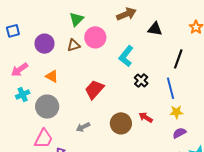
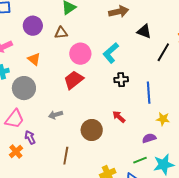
pink circle: (95, 37) -> (80, 54), moved
black line: (178, 59) -> (163, 52), moved
black cross: (141, 81) -> (121, 80), turned 32
yellow star: (176, 112) -> (163, 119), moved
brown circle: (121, 123) -> (92, 130), moved

